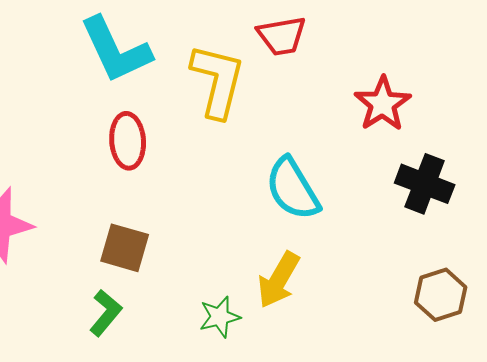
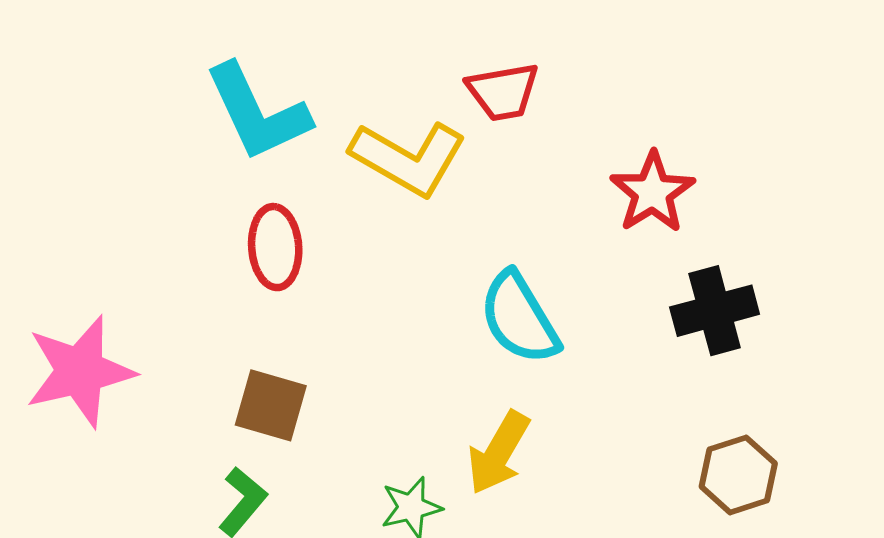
yellow L-shape: (218, 81) -> (408, 158), turned 106
black cross: (425, 184) -> (715, 311), turned -36

